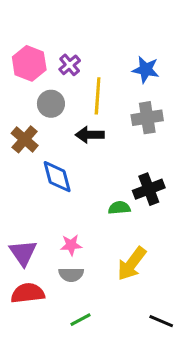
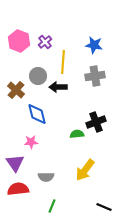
gray circle: (51, 104) -> (38, 76), moved
pink star: (71, 245) -> (31, 142), moved
green line: (80, 320) -> (52, 206), turned -40

